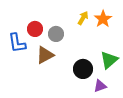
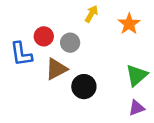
yellow arrow: (83, 18) -> (91, 14), moved
black circle: (83, 69) -> (84, 87), moved
purple triangle: (100, 86) -> (137, 108), moved

